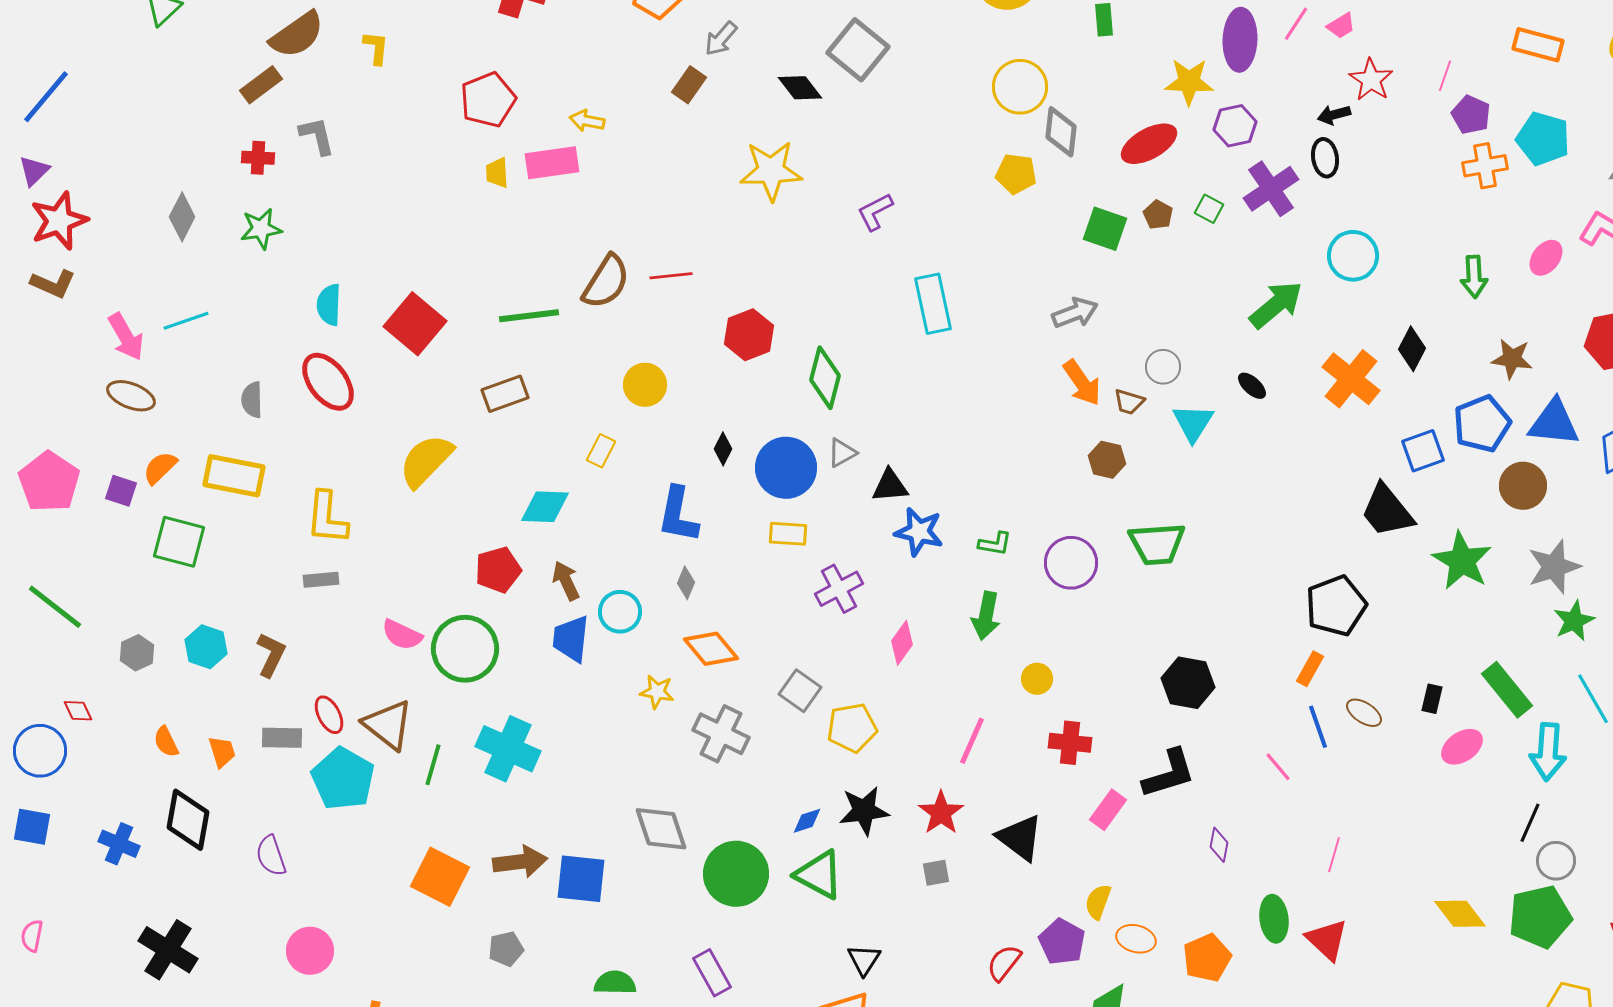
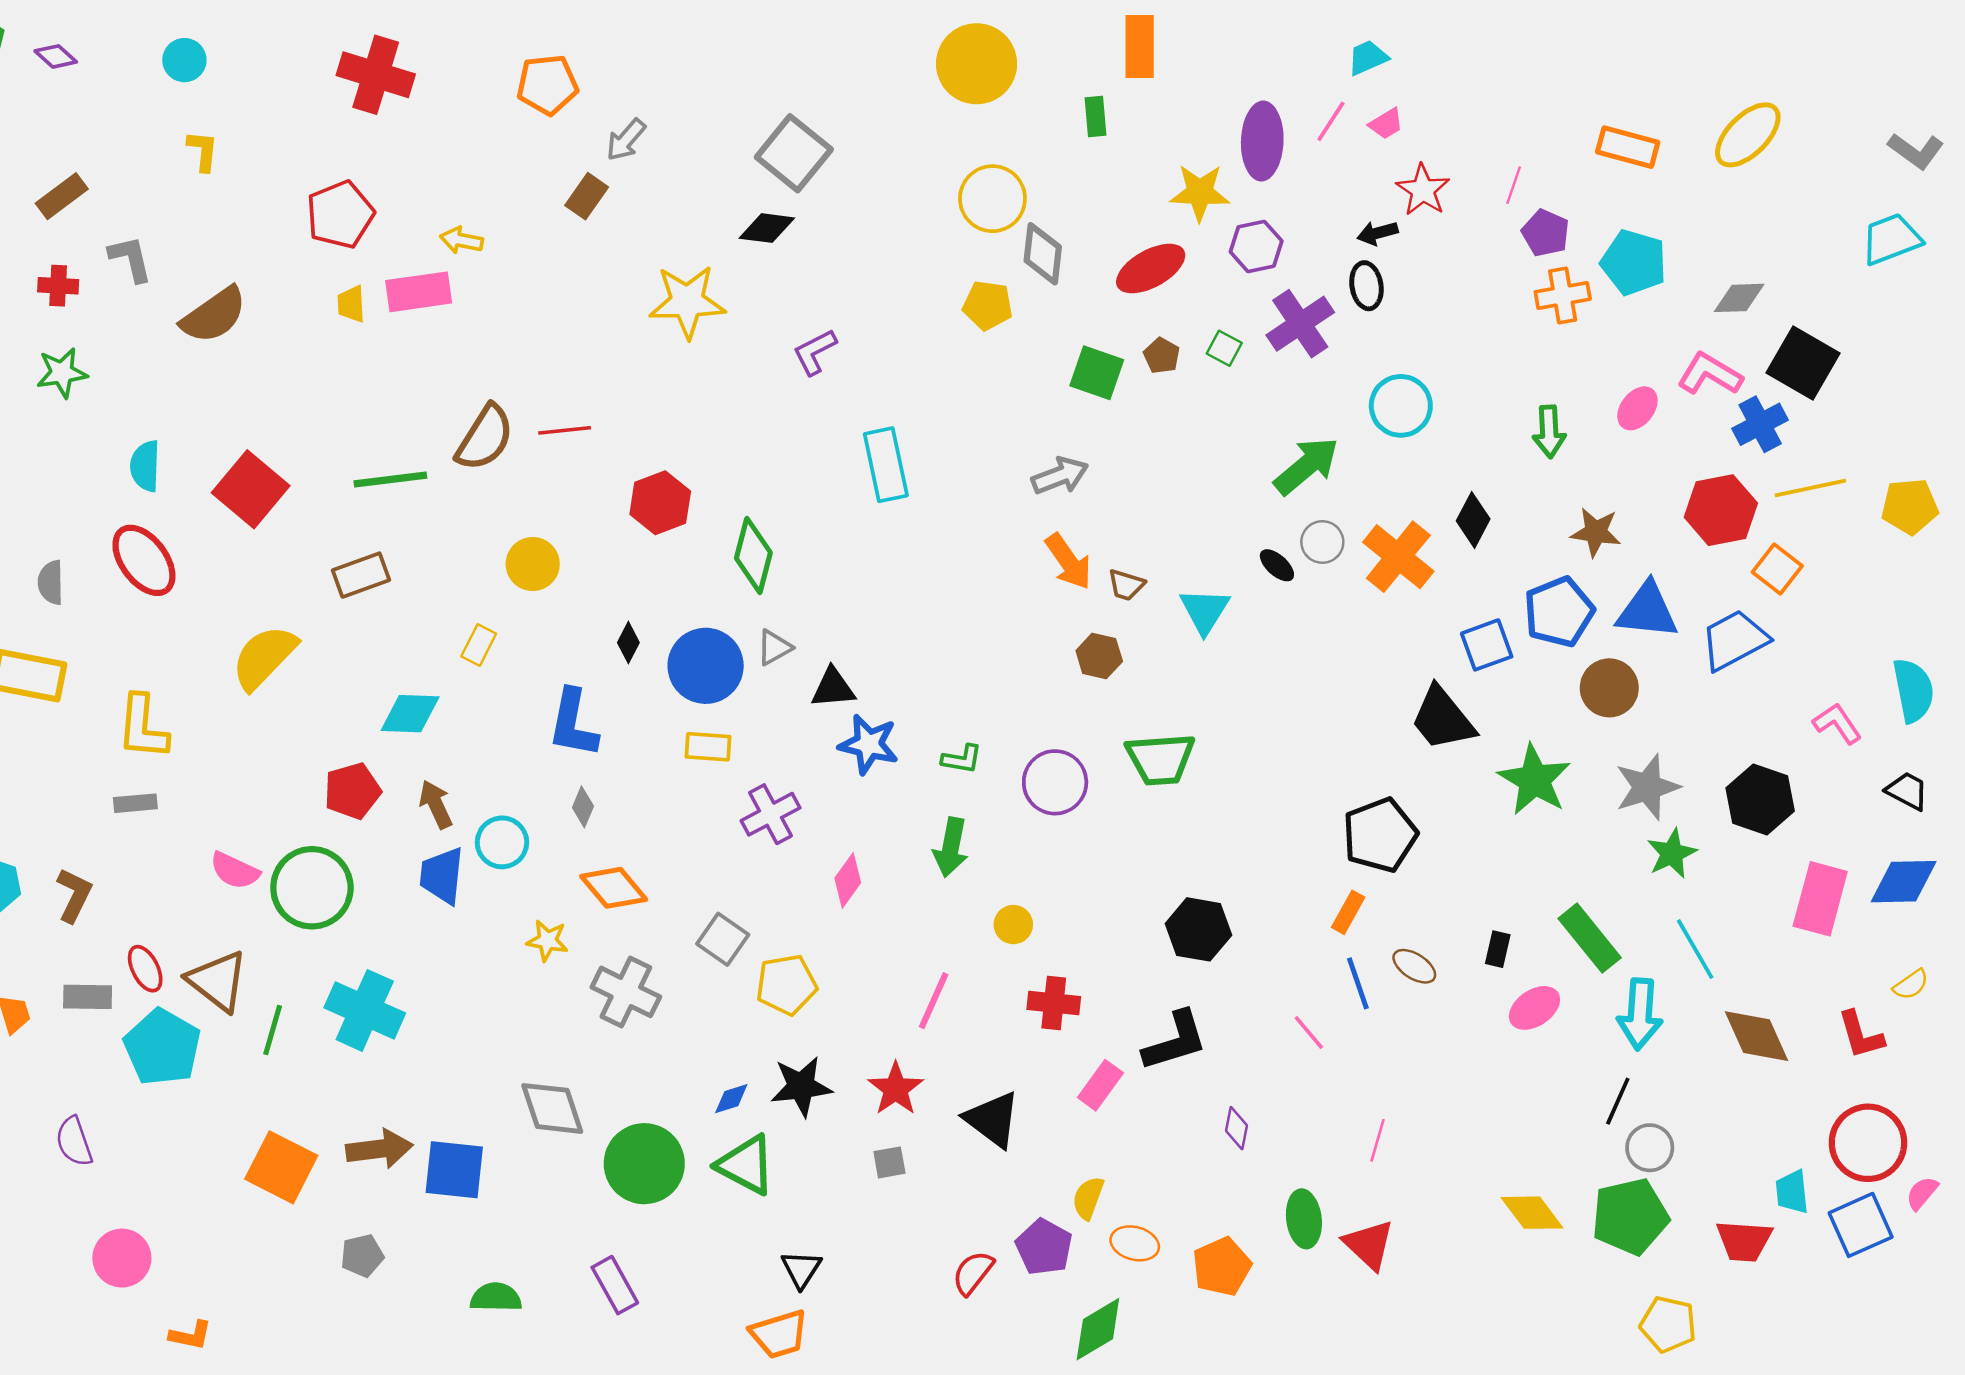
brown semicircle: (297, 35) -> (214, 315), moved
black diamond: (800, 88) -> (767, 228), moved, turned -45
gray circle: (1163, 367) -> (1322, 542), moved

